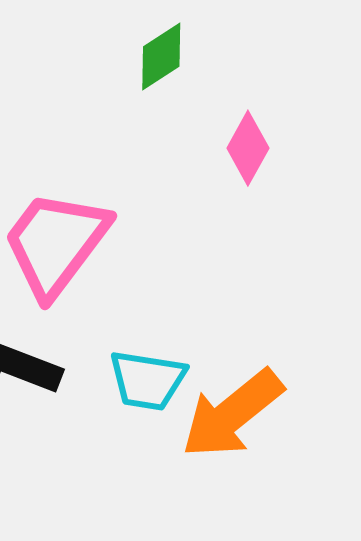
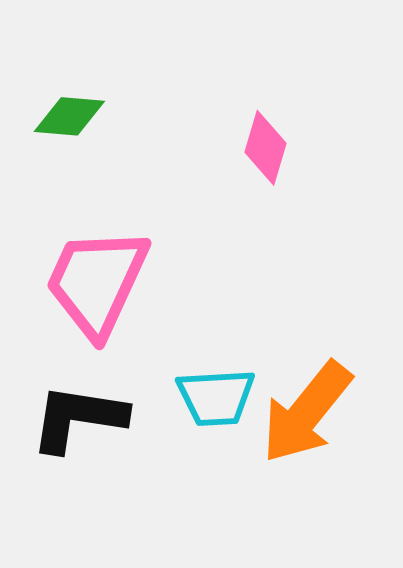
green diamond: (161, 56) -> (69, 116), moved, turned 50

